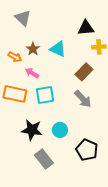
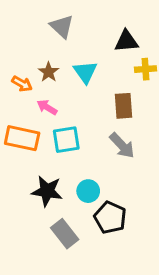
gray triangle: (23, 18) -> (62, 26), moved
cyan triangle: (58, 49) -> (85, 72), turned 30
brown rectangle: (84, 72) -> (123, 106), turned -48
black pentagon: (87, 150) -> (110, 218), moved

